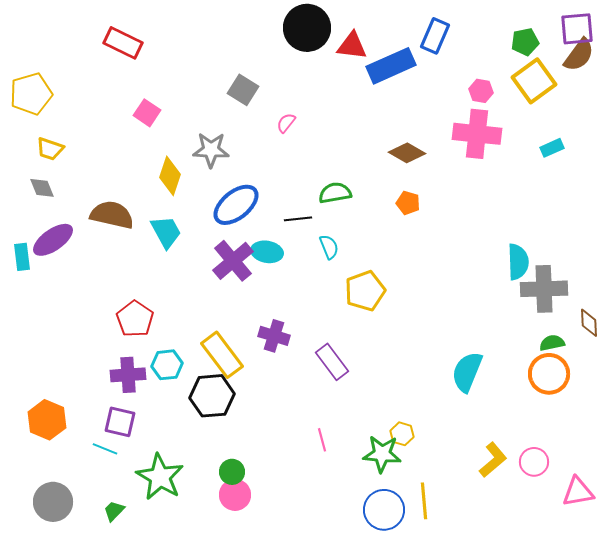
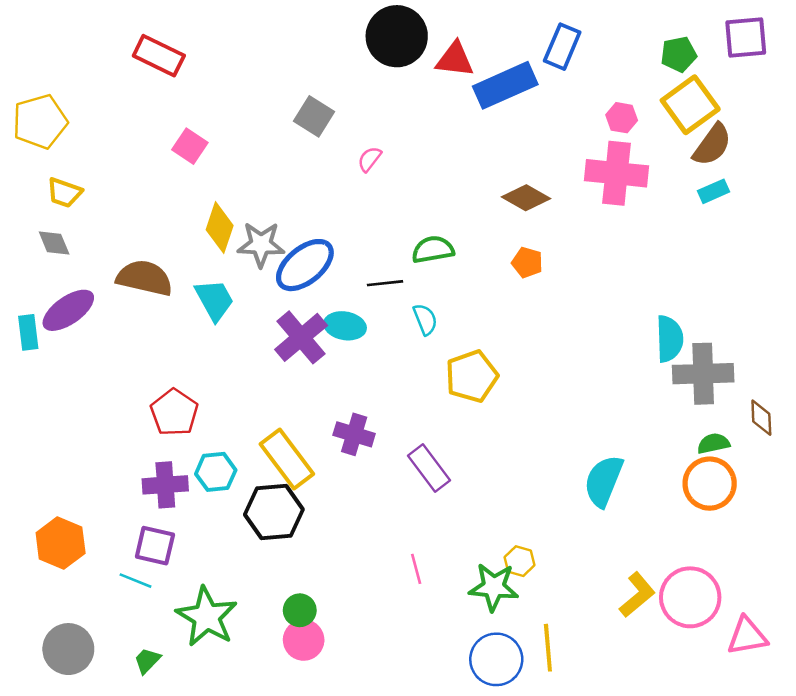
brown semicircle: (579, 55) -> (712, 145), moved
gray star: (211, 150) -> (261, 244), moved
pink circle: (534, 462) -> (690, 597), size x1.6

